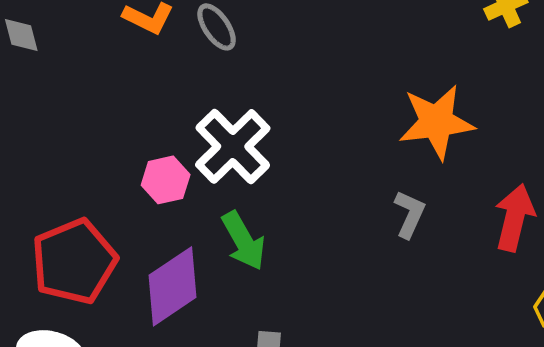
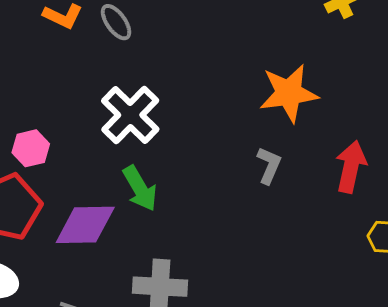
pink hexagon: (166, 180) -> (31, 148), moved
purple diamond: (173, 286) -> (85, 225), turned 34

